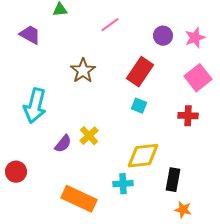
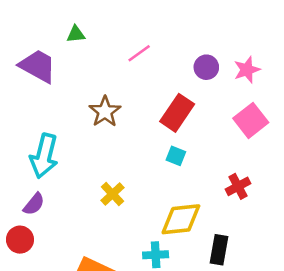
purple trapezoid: (30, 35) -> (38, 66), size x1.4
red cross: (188, 116) -> (238, 186), moved, turned -30
purple semicircle: (63, 144) -> (34, 204), moved

